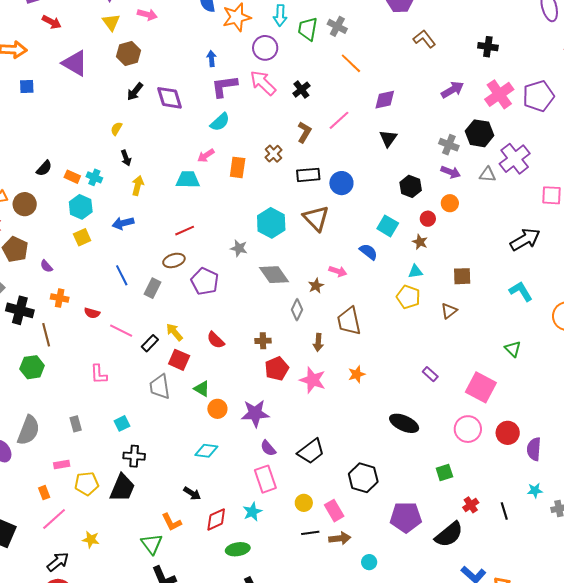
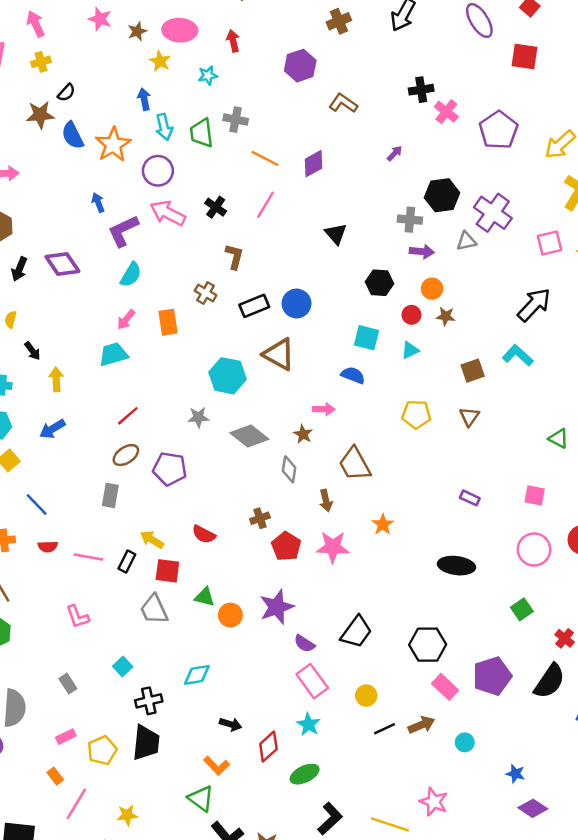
purple arrow: (452, 90) -> (395, 153), size x0.6
pink cross: (499, 94) -> (446, 112), moved, size x0.7
purple diamond: (385, 100) -> (314, 164), moved
pink line: (339, 120) -> (265, 205), moved
brown star: (420, 242) -> (446, 316), moved
cyan triangle: (415, 272) -> (410, 350), moved
blue line: (122, 275) -> (37, 505), moved
cyan L-shape: (521, 291) -> (518, 355), moved
pink square: (481, 387) -> (535, 495), size x0.6
cyan diamond: (206, 451) -> (197, 675), moved
pink rectangle: (334, 511) -> (445, 687), moved

